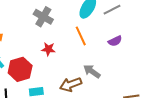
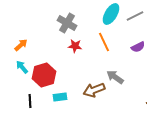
red star: (48, 49) -> (75, 46), moved

